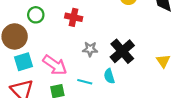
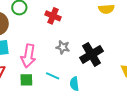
pink arrow: (55, 65) -> (28, 56), turned 55
cyan semicircle: (109, 76) -> (74, 84), moved

